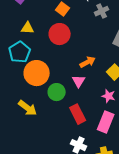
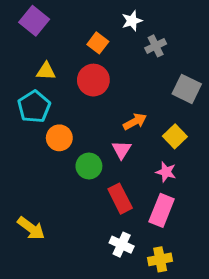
orange circle: (37, 73) -> (59, 138), size x0.7
yellow arrow: (28, 108) -> (31, 228), moved

